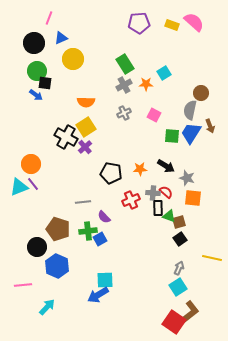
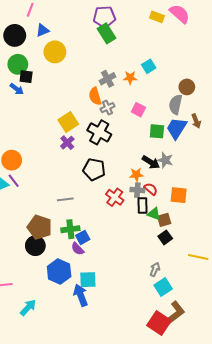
purple pentagon: (139, 23) -> (104, 17), moved
green rectangle: (125, 64) -> (106, 33), moved
orange semicircle: (86, 102) -> (95, 96), moved, turned 72
black cross: (66, 137) -> (99, 132), moved
orange star: (140, 169) -> (136, 175), moved
gray star: (187, 178) -> (165, 160), moved
red cross: (131, 200) -> (115, 197), turned -30
purple semicircle: (104, 217) -> (78, 249), moved
black circle: (37, 247) -> (35, 246), moved
blue hexagon: (57, 266) -> (59, 271), moved
gray arrow: (179, 268) -> (155, 269), moved
blue arrow: (98, 295) -> (81, 295), turned 100

